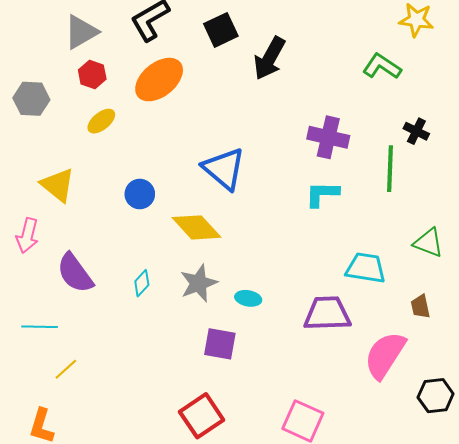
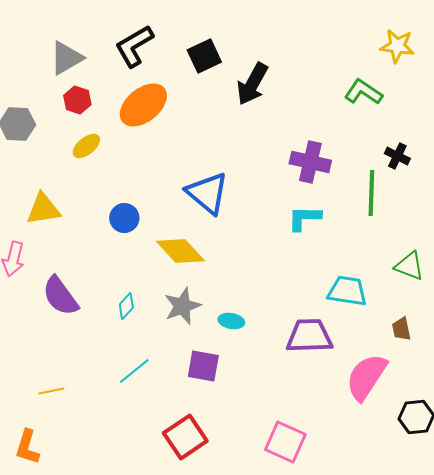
yellow triangle: (58, 185) -> (43, 209), turned -48
cyan line: (40, 327) -> (134, 371), moved, turned -40
yellow line: (66, 369) -> (51, 391), turned 30

